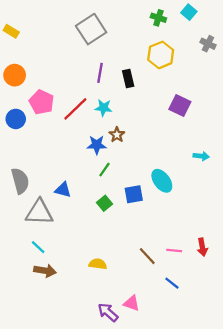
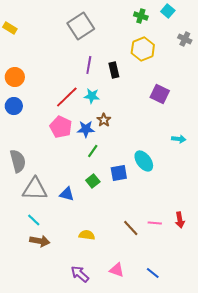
orange circle: (15, 75) -> (15, 77), moved
pink pentagon: (42, 102) -> (61, 127), moved
blue triangle: (63, 190) -> (67, 194), moved
blue line: (172, 283) -> (153, 273), moved
purple arrow: (108, 312) -> (80, 274), moved

